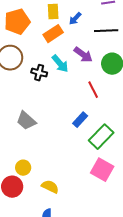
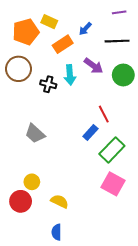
yellow rectangle: (53, 12) -> (49, 22), moved, turned -63
cyan arrow: (60, 64) -> (70, 75), turned 36
red line: (93, 90) -> (104, 114), moved

